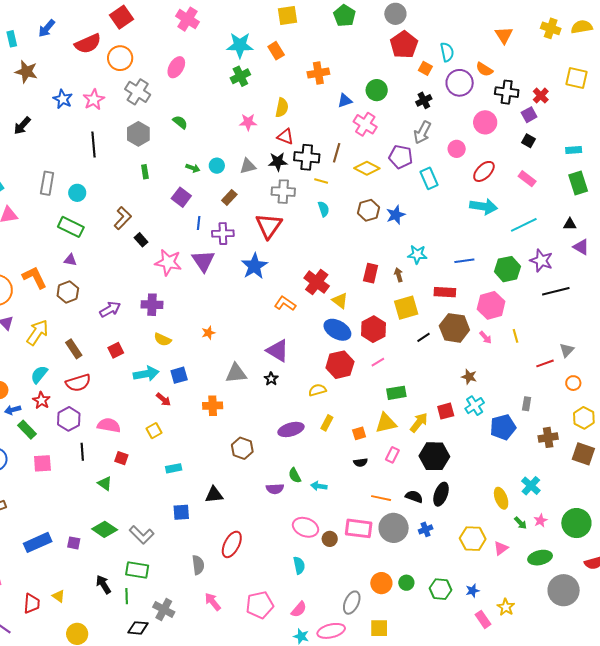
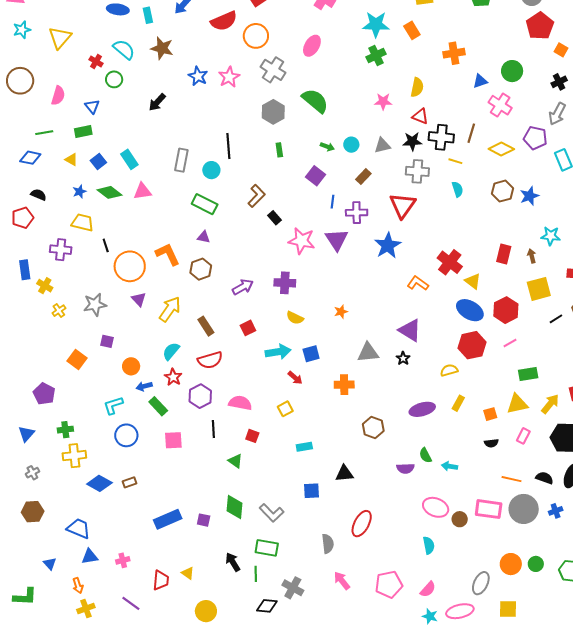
green semicircle: (180, 122) -> (315, 101), size x1.8
black line: (93, 145) -> (228, 146), moved
green diamond: (105, 529) -> (235, 507), turned 60

